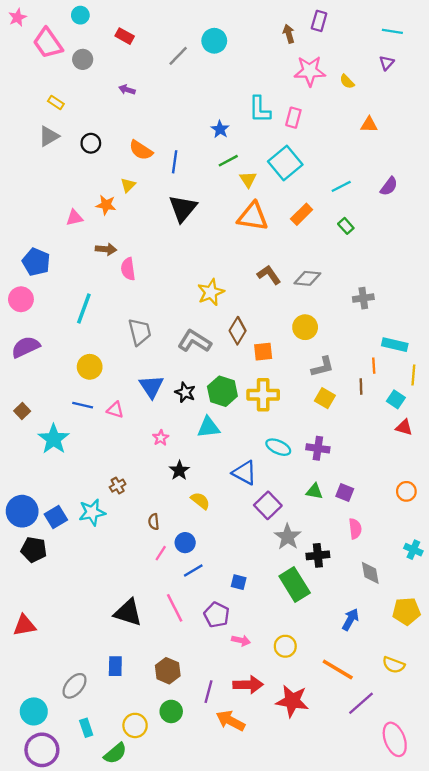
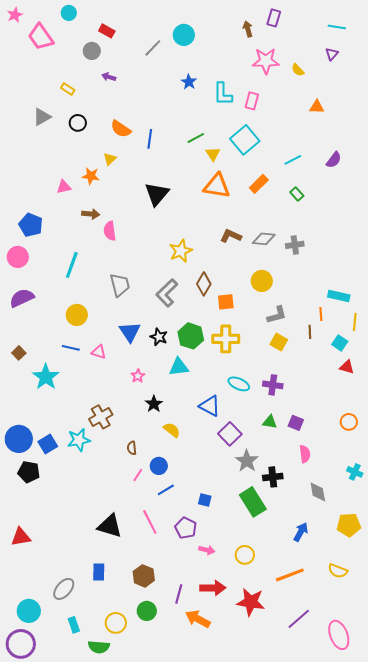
gray circle: (83, 59) -> (92, 51), moved
yellow rectangle: (56, 102) -> (68, 89), moved
blue star: (220, 129) -> (189, 82), moved
black triangle: (183, 208) -> (157, 194), moved
brown L-shape: (269, 275) -> (231, 236), turned -30
gray cross: (363, 298) -> (295, 245), moved
gray L-shape: (194, 341) -> (167, 293), turned -76
brown cross: (118, 486) -> (101, 417), size x1.6
orange line: (338, 670) -> (290, 575), turned -52
purple line: (361, 703) -> (299, 619), moved
purple circle: (42, 750) -> (21, 644), moved
green semicircle: (115, 753) -> (99, 647), turned 45

